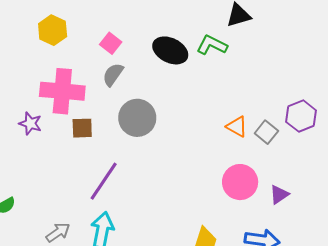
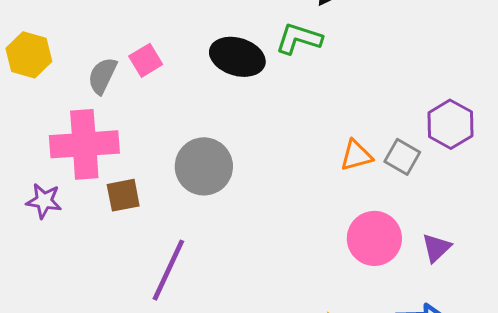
yellow hexagon: (53, 30) -> (29, 55), moved
pink square: (111, 43) -> (146, 60), turned 30
gray semicircle: (113, 75) -> (102, 76), moved
orange triangle: (237, 127) -> (356, 156), turned -35

